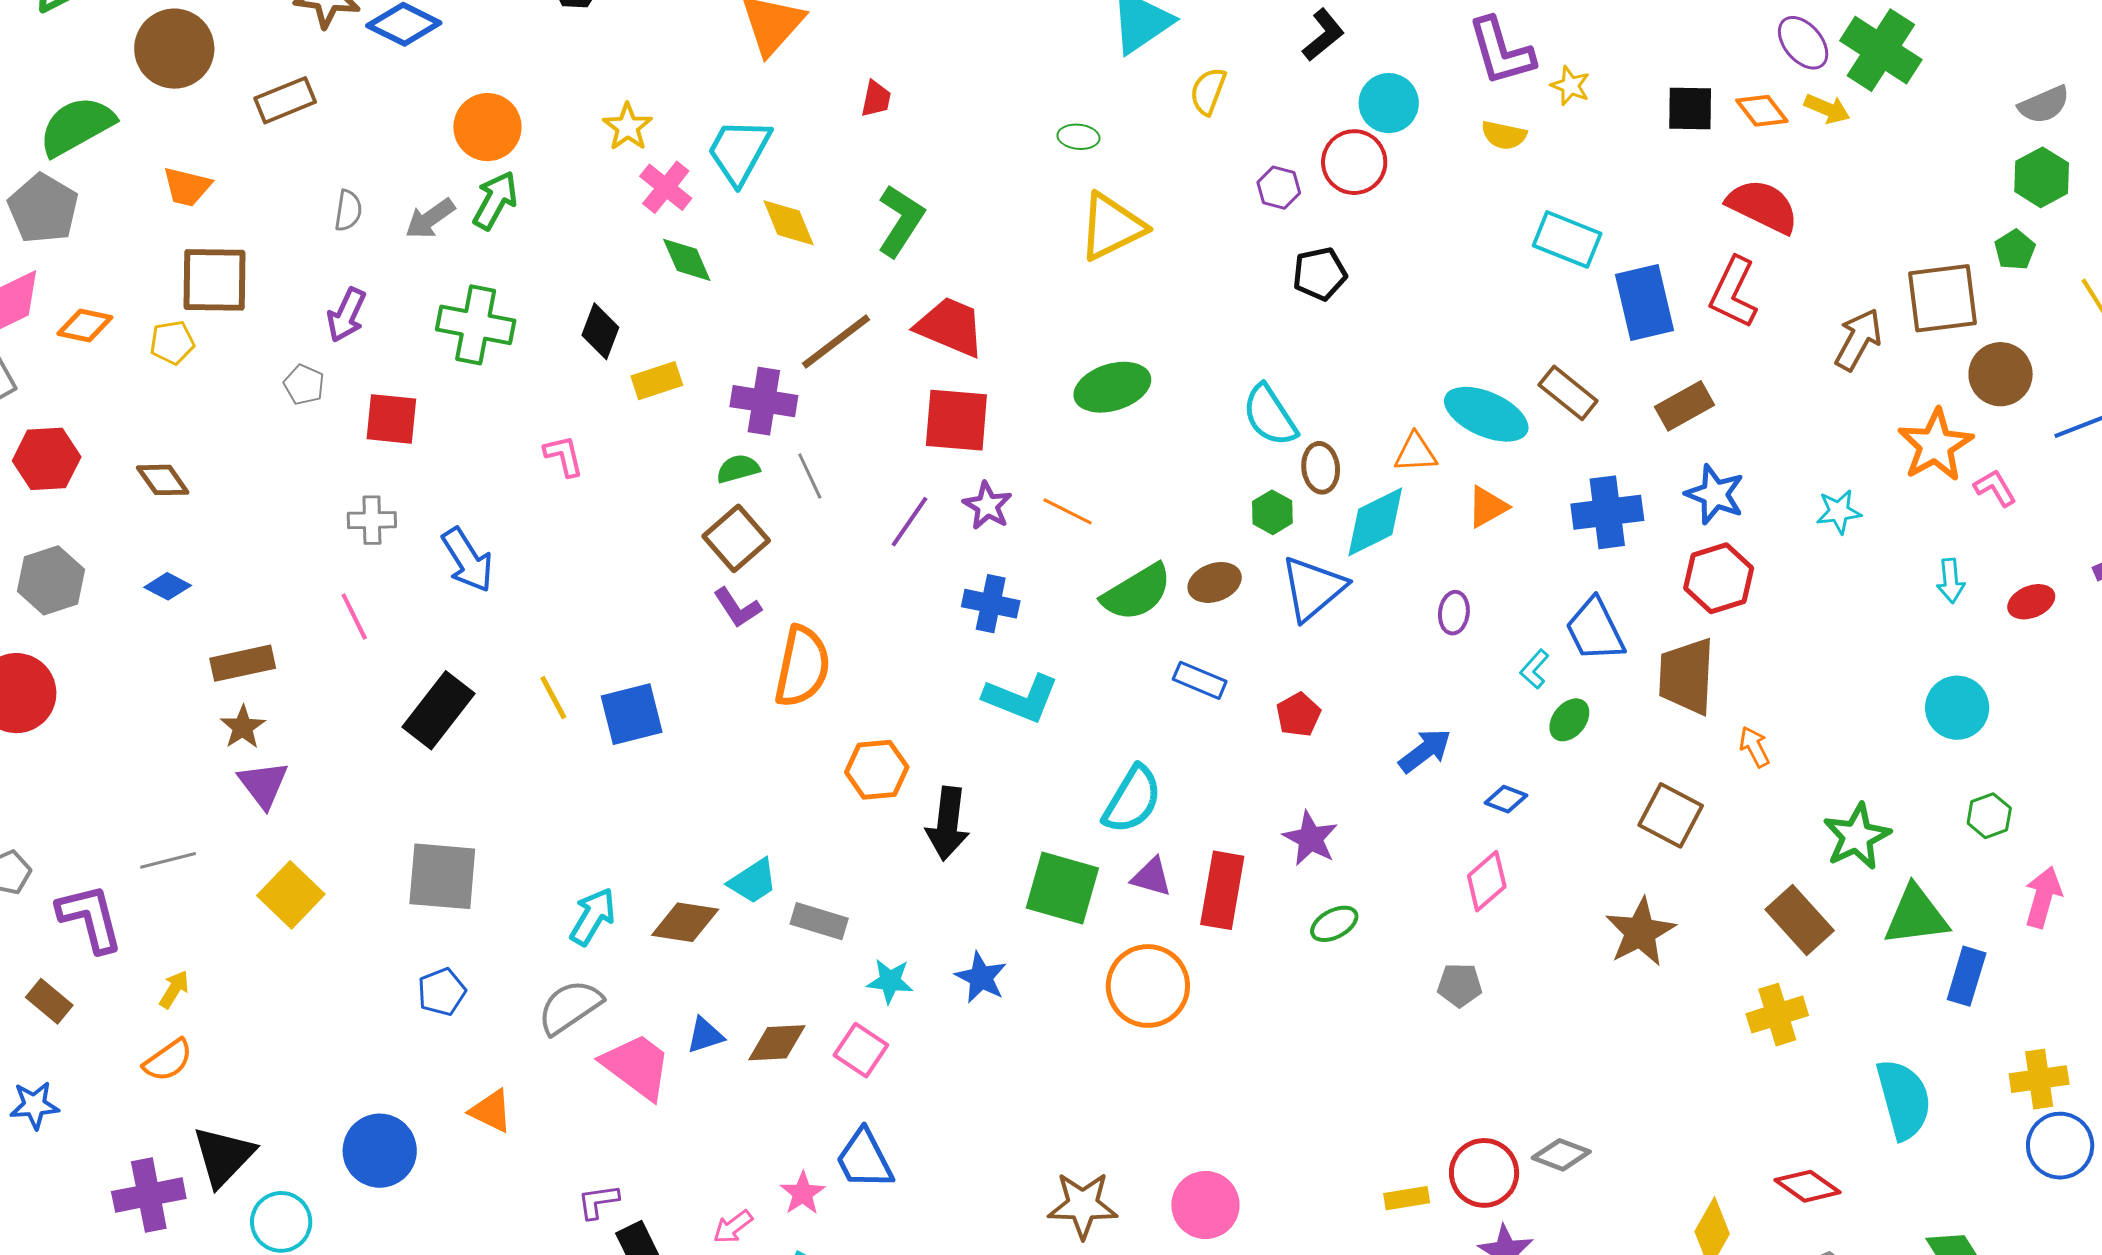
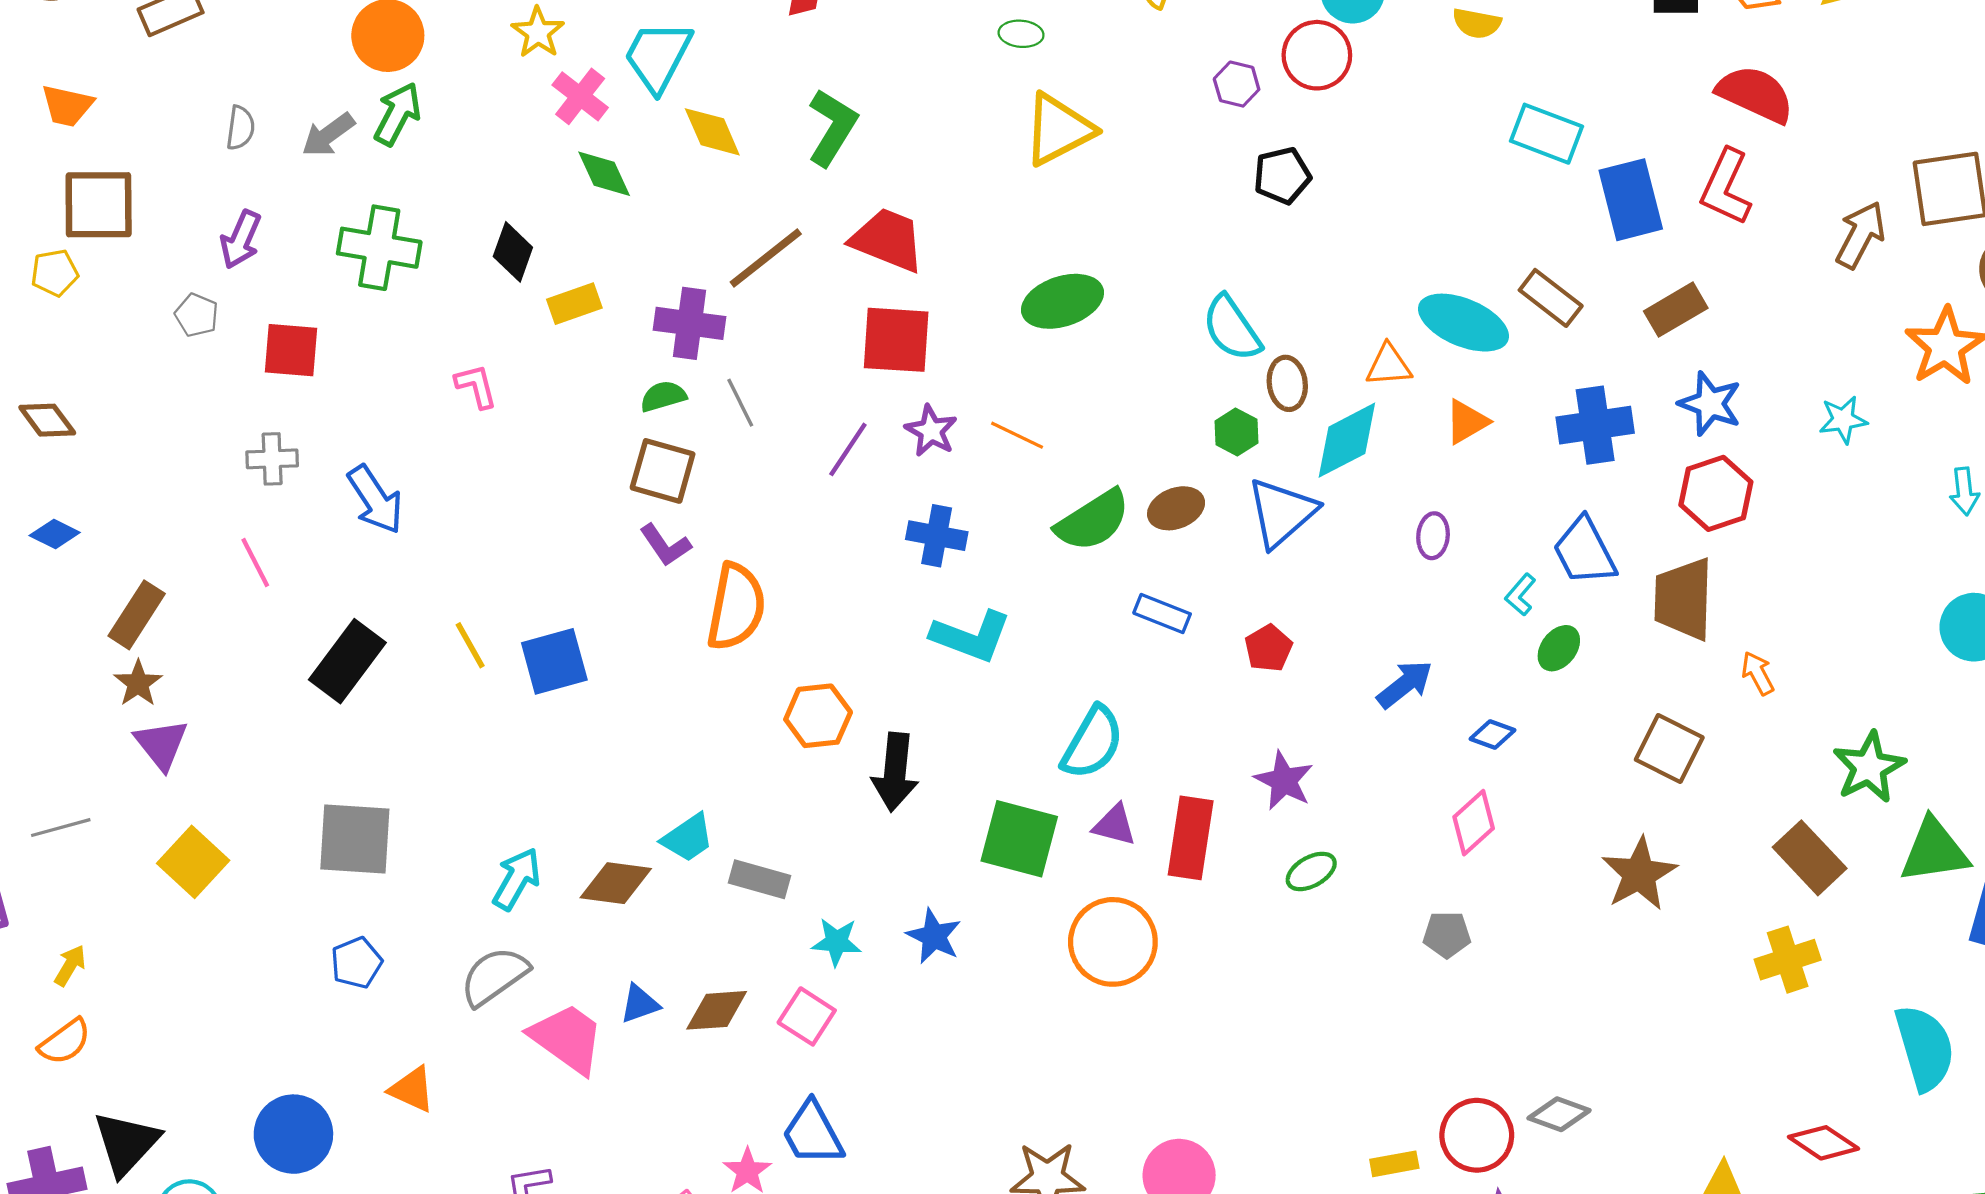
brown square: (736, 538) -> (663, 471), turned -32
brown rectangle: (243, 663) -> (137, 615), turned -44

